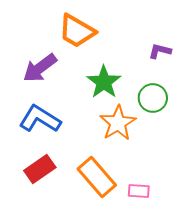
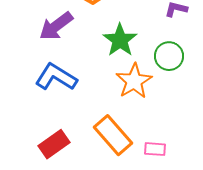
red rectangle: (40, 169) -> (54, 144), moved

